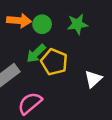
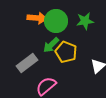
green circle: (42, 24) -> (56, 21), size x1.5

